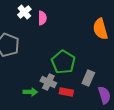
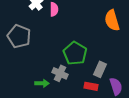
red rectangle: (66, 92) -> (91, 86), moved

